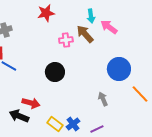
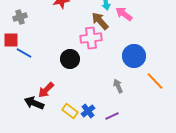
pink cross: (66, 40) -> (91, 38), moved, size x1.5
red arrow: (31, 103) -> (46, 90), turned 120

